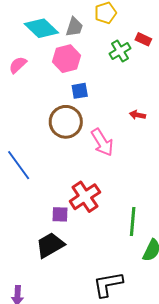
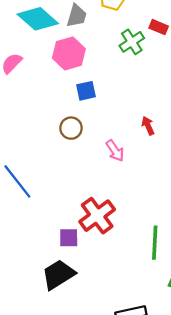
red arrow: (137, 115) -> (148, 126), moved, turned 56
brown circle: (66, 122) -> (71, 128), size x0.6
pink arrow: (102, 142) -> (115, 151), size x0.7

